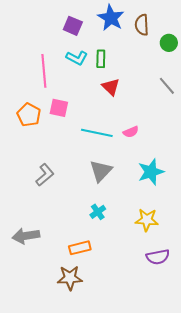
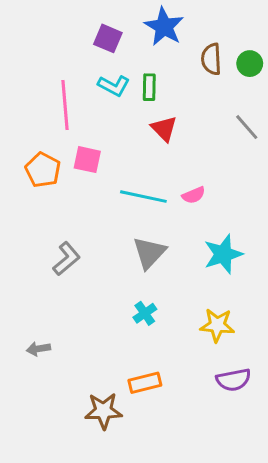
brown semicircle: (142, 25) -> (211, 59), moved
gray arrow: (26, 236) -> (38, 349), size x0.6
orange rectangle: (80, 248) -> (145, 383), moved

